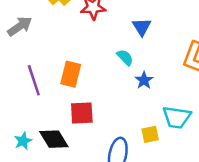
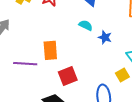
purple line: (34, 80) -> (25, 64), turned -50

